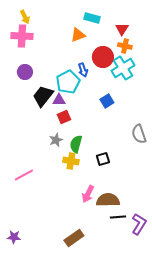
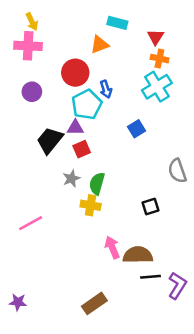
red circle: (103, 57) -> (75, 73), moved
black trapezoid: (43, 96) -> (50, 140), moved
black square: (103, 159) -> (151, 207), moved
pink arrow: (88, 194) -> (112, 247), turned 132

